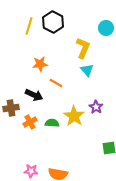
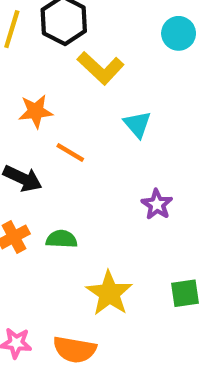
yellow L-shape: (83, 48) -> (101, 68), moved, turned 110
yellow star: (74, 116) -> (109, 293), moved

